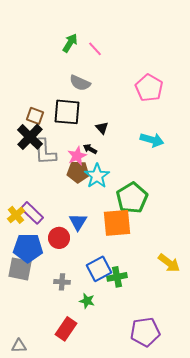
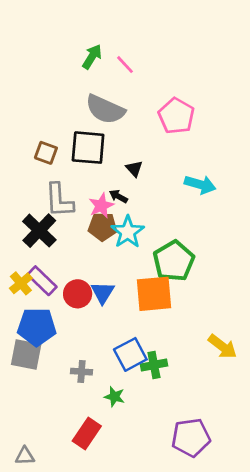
gray semicircle: (80, 83) -> (105, 109), size x1.4
pink pentagon: (149, 88) -> (176, 116), moved
black cross: (30, 137) -> (39, 231), moved
red circle: (59, 238) -> (78, 294), moved

